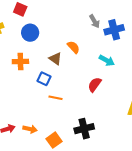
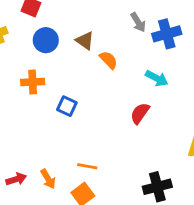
brown triangle: (55, 59) -> (85, 41), moved
orange line: (56, 98) -> (87, 166), moved
orange arrow: (30, 129) -> (48, 179), turned 48
black cross: (84, 129) -> (157, 187), moved

